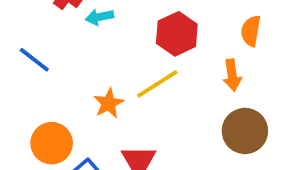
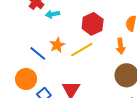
blue line: (34, 60) -> (38, 53), moved
orange star: (109, 103) -> (57, 45), moved

